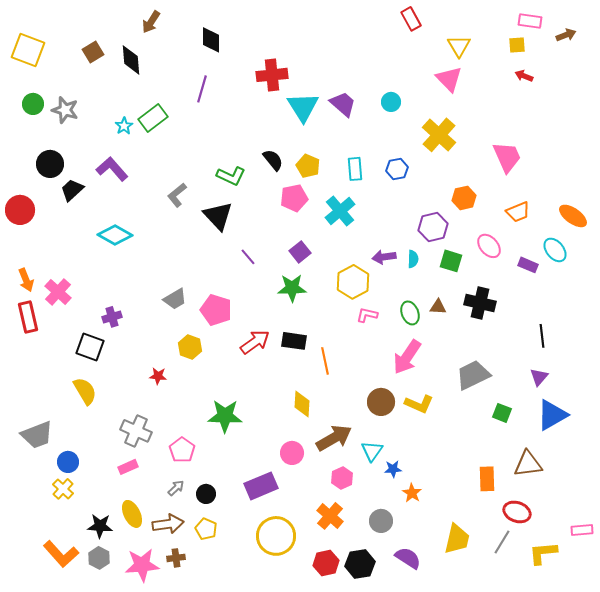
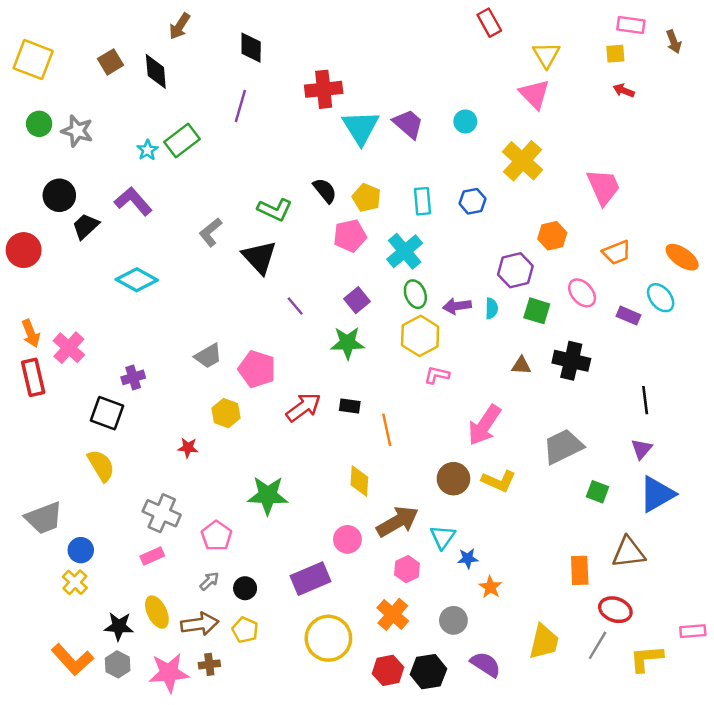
brown arrow: (566, 35) -> (674, 42), turned 90
green ellipse: (410, 313) -> (415, 294), moved
black rectangle: (294, 341) -> (350, 406), size x0.7

